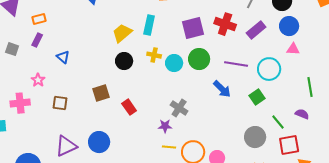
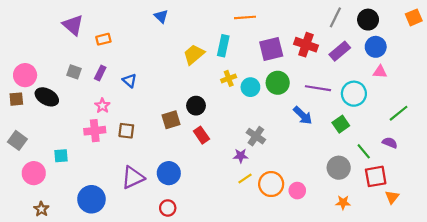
purple rectangle: (37, 40) -> (100, 73), moved
yellow cross: (154, 55) -> (229, 78), turned -32
black circle: (124, 61) -> (196, 106), moved
green line: (310, 87) -> (399, 113), turned 60
pink cross: (20, 103) -> (95, 131), moved
yellow line: (169, 147) -> (245, 179), turned -40

